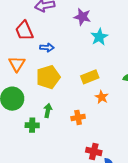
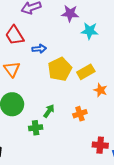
cyan star: (99, 37) -> (90, 31), turned -30
yellow pentagon: (48, 77) -> (60, 69), moved
green arrow: (48, 110) -> (49, 111), turned 32

